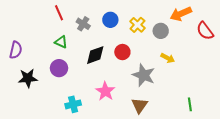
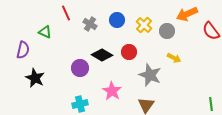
green triangle: (61, 42) -> (45, 32), moved
black diamond: (95, 55) -> (102, 55), turned 50
purple circle: (59, 68) -> (80, 68), moved
black star: (28, 78) -> (35, 78), turned 30
green line: (190, 104) -> (211, 104), moved

